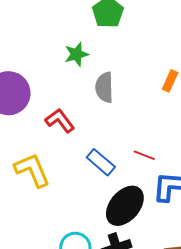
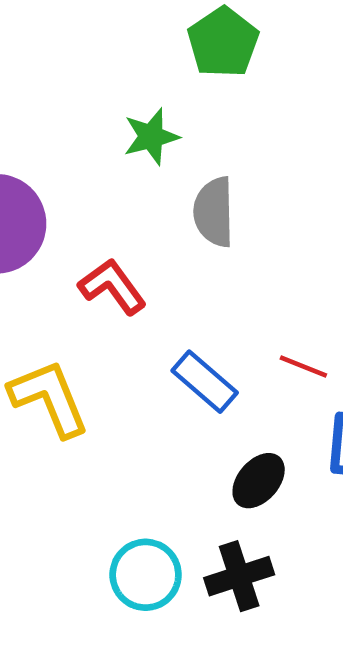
black ellipse: (125, 206) -> (259, 481), size x0.6

